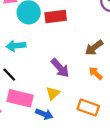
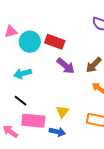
red rectangle: (56, 16) -> (55, 42), turned 36
purple arrow: (60, 68) -> (66, 66), moved

